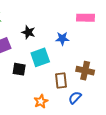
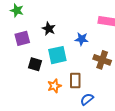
brown cross: (85, 71) -> (102, 60), moved
orange star: (41, 101) -> (54, 86), moved

